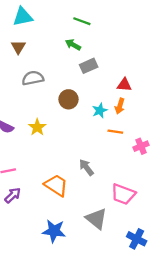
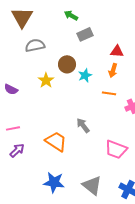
brown triangle: (18, 47) -> (22, 17), size x1.6
cyan star: (100, 110) -> (85, 75), moved
yellow star: (37, 127) -> (46, 80), moved
gray triangle: (96, 219) -> (92, 185), moved

